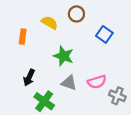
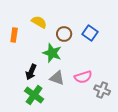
brown circle: (76, 14) -> (64, 34), moved
black arrow: (29, 78) -> (31, 72), moved

